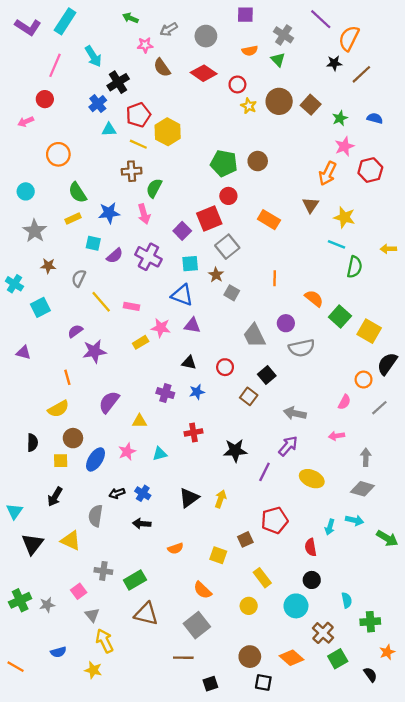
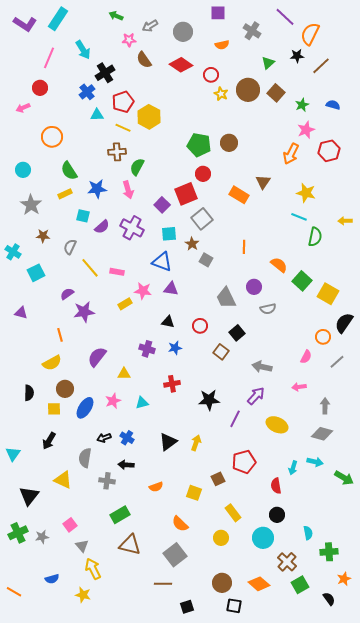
green triangle: (278, 60) -> (268, 63), moved, turned 32
brown triangle: (311, 205) -> (263, 182), moved
gray semicircle: (302, 348) -> (268, 309), size x0.7
black triangle: (32, 544) -> (29, 496), moved
gray cross: (103, 571) -> (107, 481), moved

